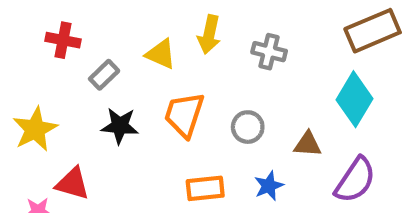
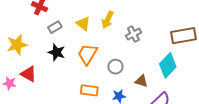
gray cross: (269, 52) -> (133, 34), turned 35

